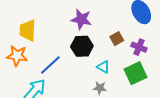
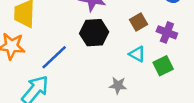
cyan triangle: (103, 67) -> (137, 54), moved
green square: (136, 73) -> (163, 66), size x0.7

